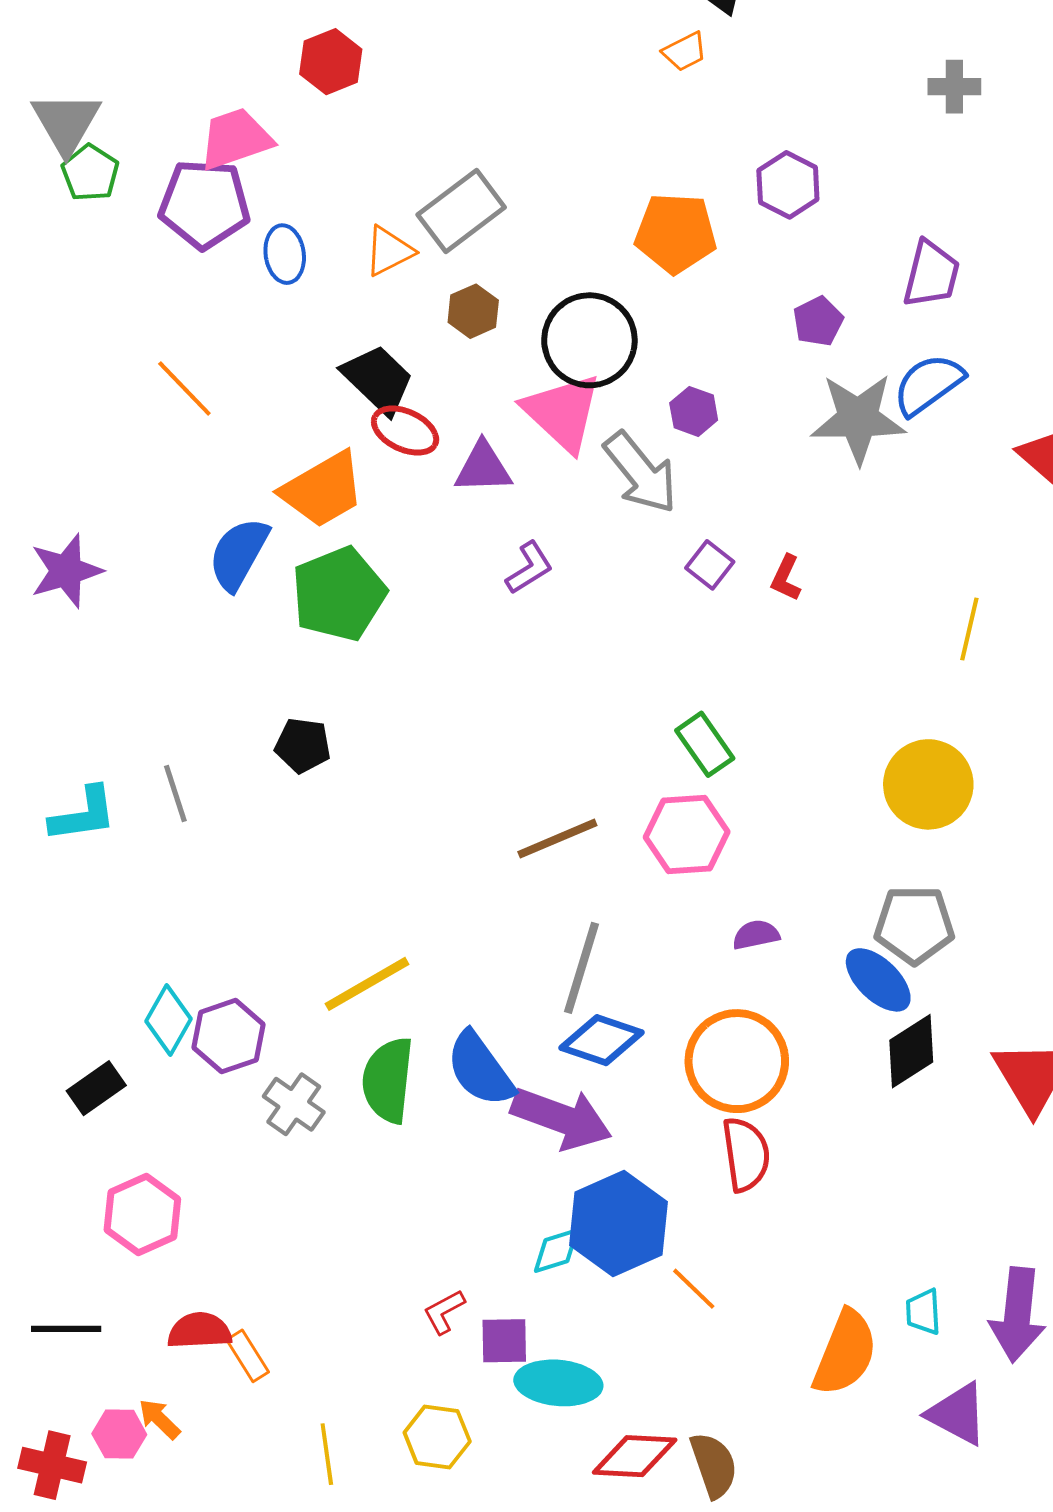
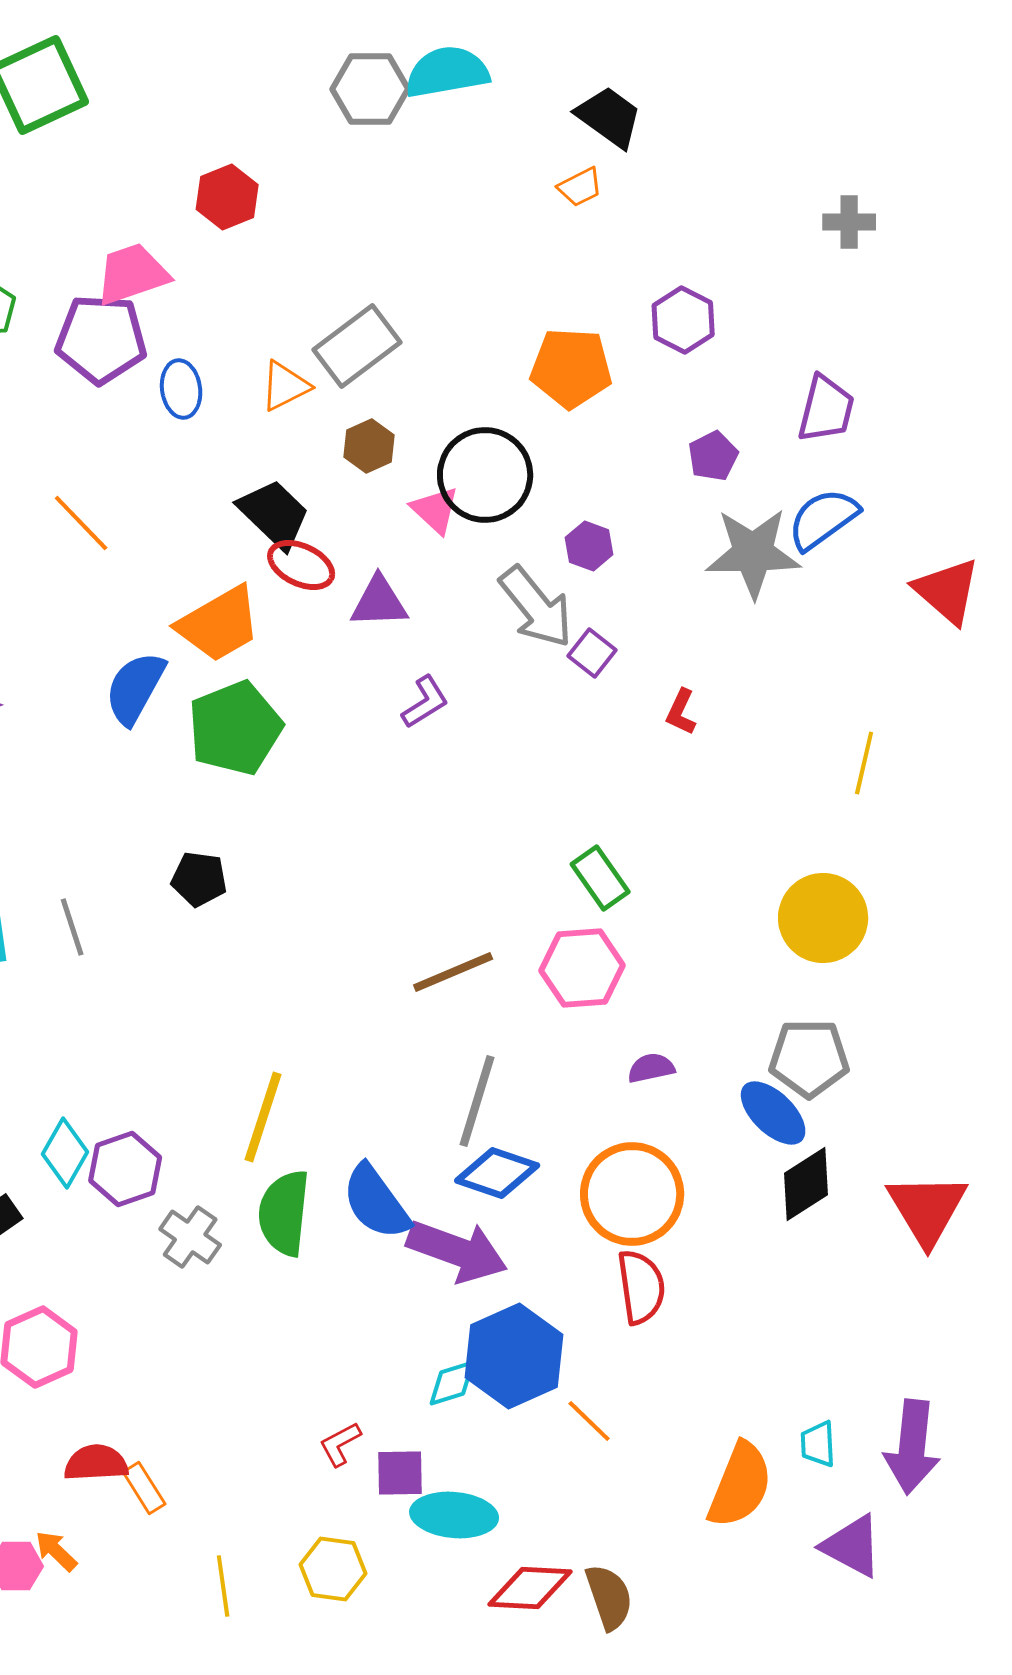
pink triangle: (562, 412) -> (435, 510), moved, size x0.6
purple square: (710, 565) -> (592, 653), moved
yellow line: (367, 984) -> (263, 1117), turned -42

